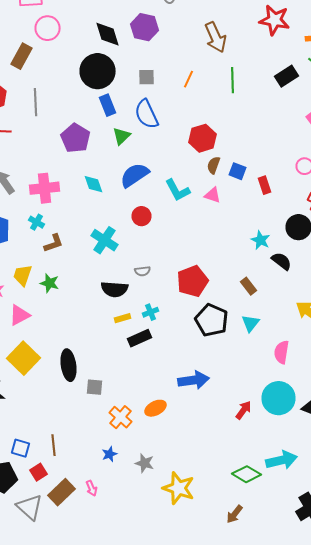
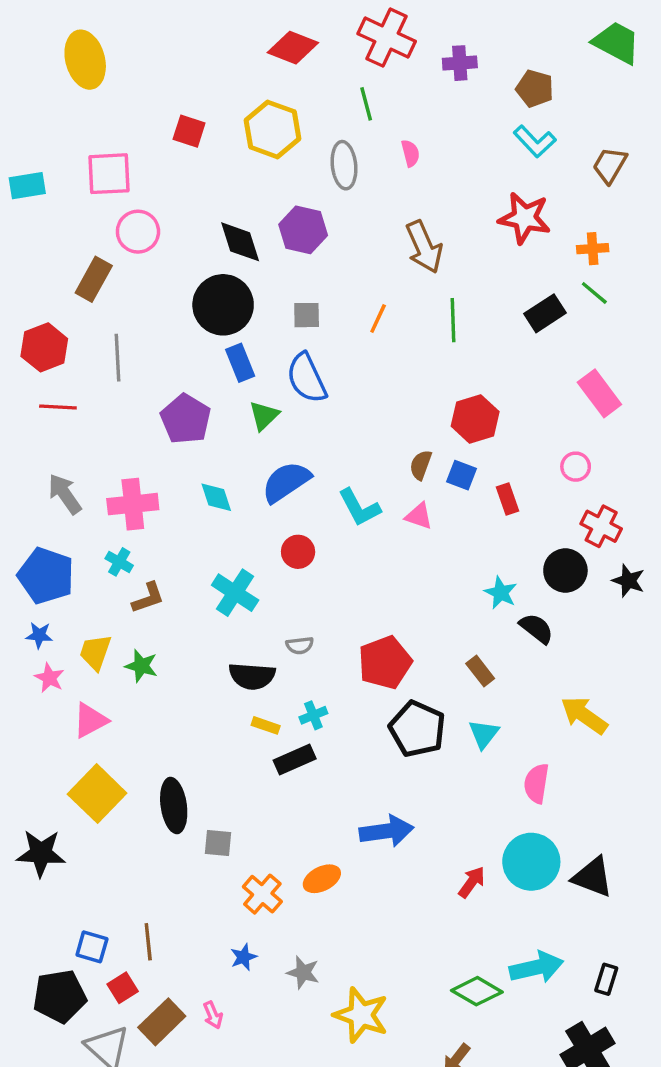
red hexagon: (202, 138) -> (475, 419), moved
yellow rectangle: (122, 318) -> (266, 725), turned 35

